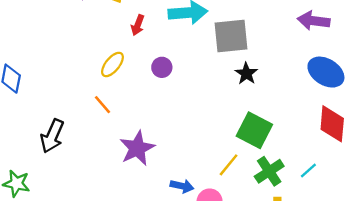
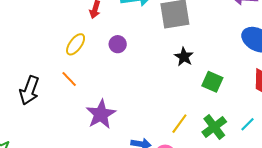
black star: (246, 74) -> (184, 57), moved
green square: (254, 130) -> (212, 82), moved, size x0.7
black arrow: (52, 136) -> (29, 90), moved

